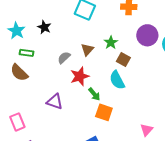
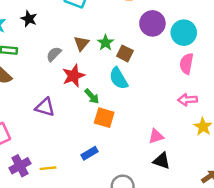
green star: (111, 43) -> (105, 43), moved
pink triangle: (147, 130) -> (156, 136), turned 32

